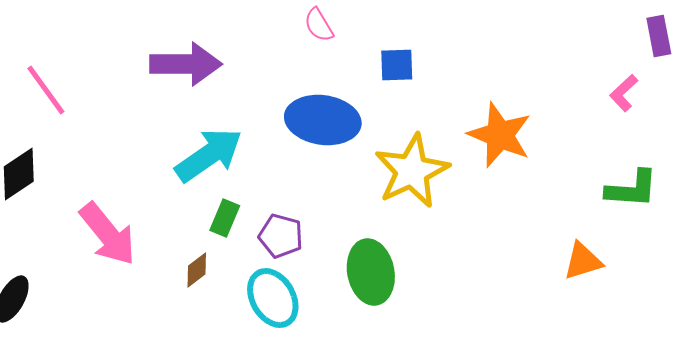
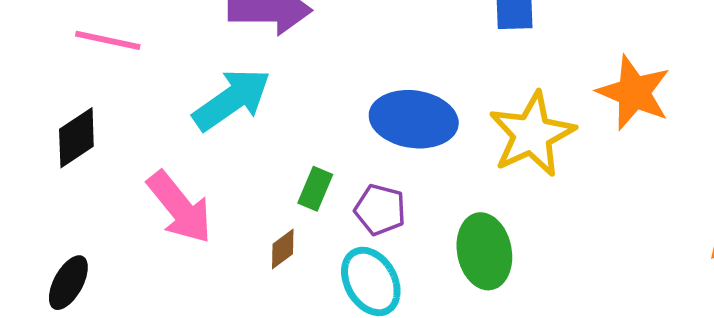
pink line: (46, 90) -> (108, 40), turned -42
blue ellipse: (323, 120) -> (414, 119), moved
cyan arrow: (209, 155) -> (232, 100), moved

